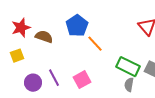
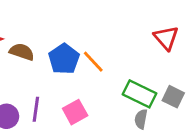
blue pentagon: (77, 26) -> (64, 59), moved
purple line: (54, 78) -> (36, 109), turned 36

